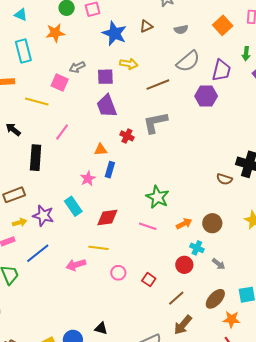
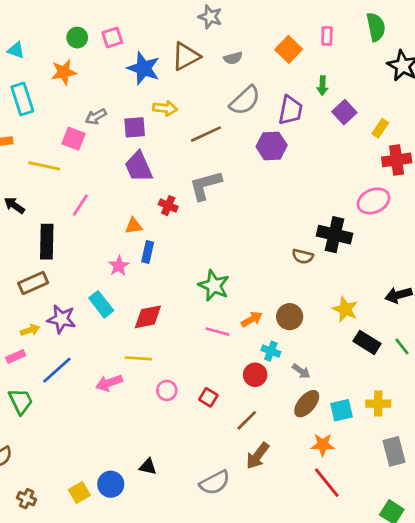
brown triangle: (146, 26) -> (186, 56), size x1.6
brown rectangle: (14, 195) -> (33, 283), moved
pink line: (148, 226) -> (218, 332), moved
brown ellipse: (215, 299) -> (307, 404), moved

